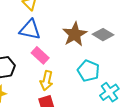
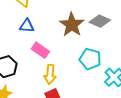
blue triangle: (30, 30) -> (27, 26), size x0.7

